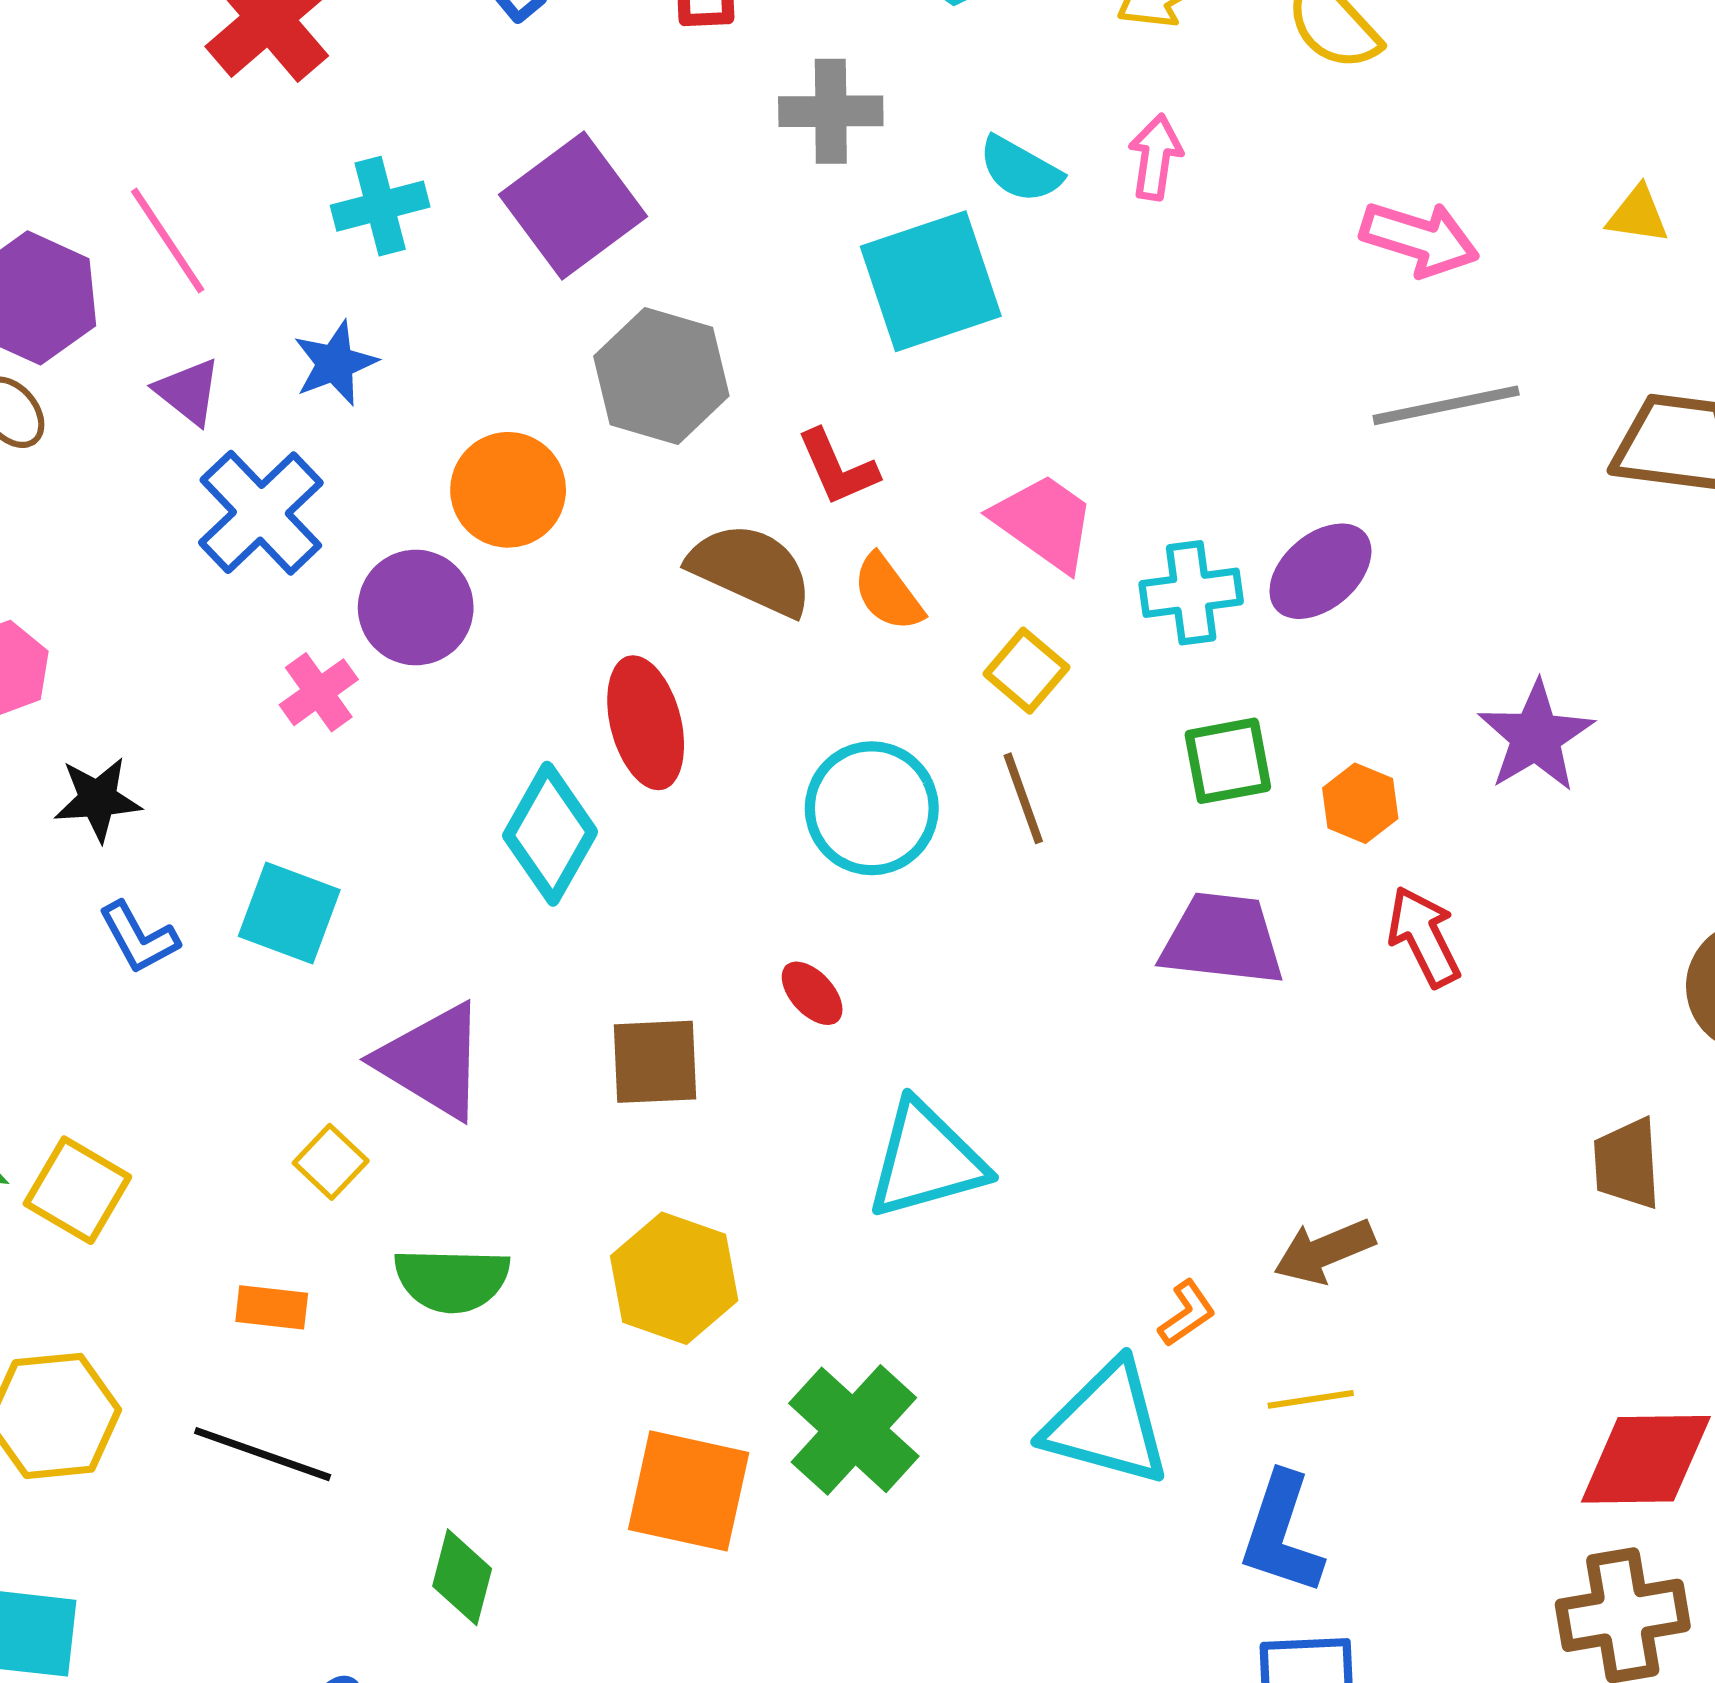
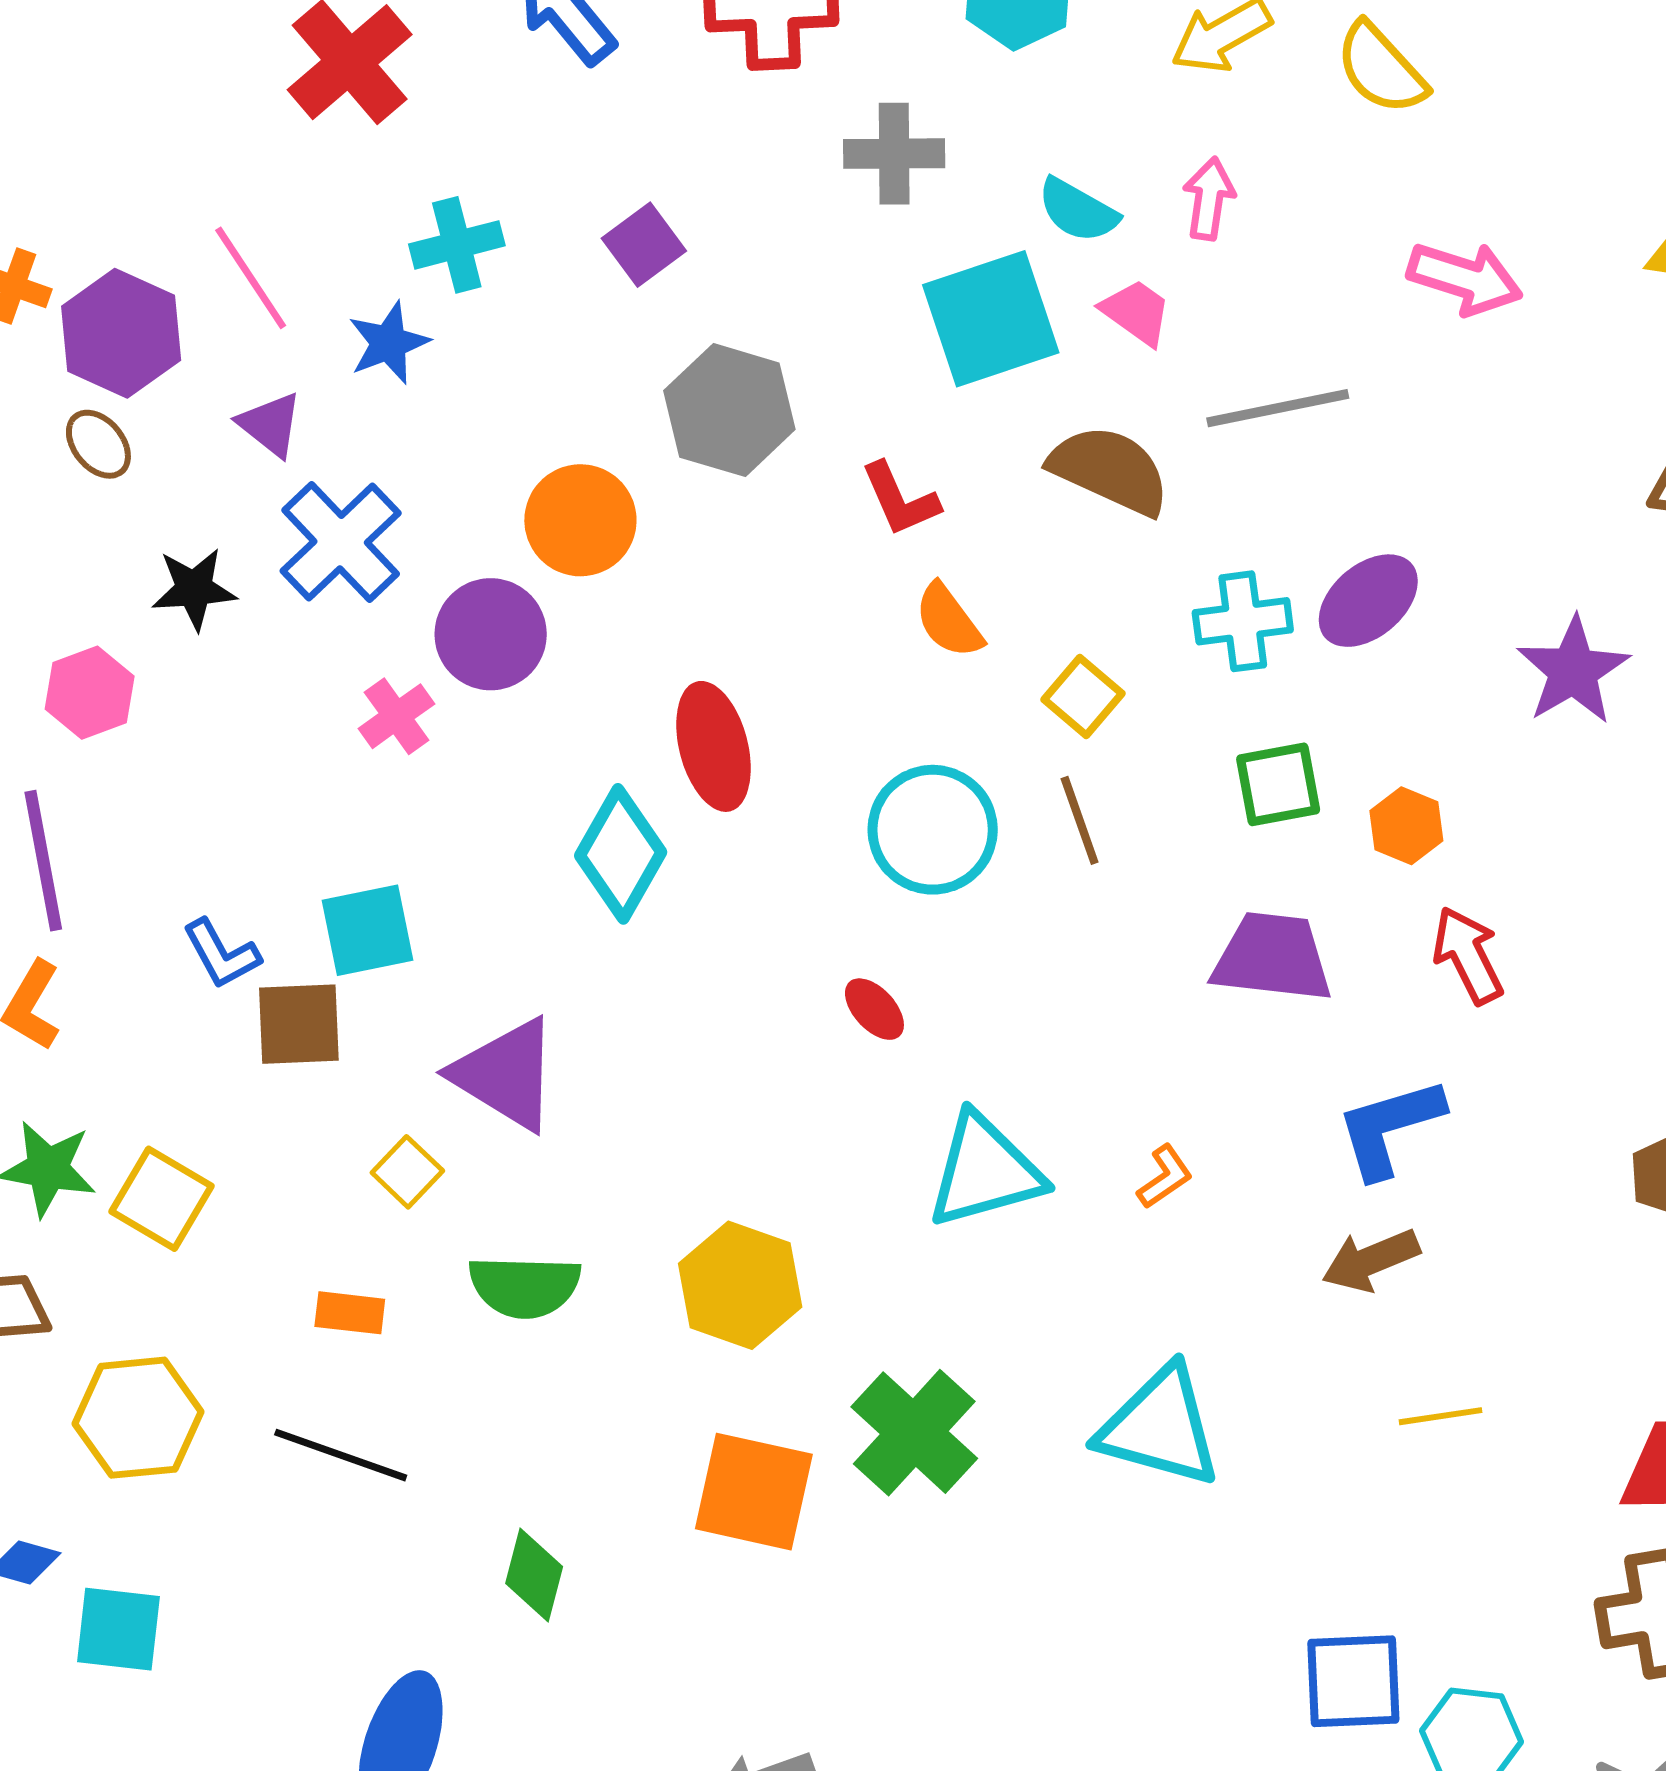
purple square: (573, 206) -> (644, 245), size x0.6
blue star: (335, 363) -> (389, 343), moved
gray line: (1446, 405) -> (1278, 408), moved
pink trapezoid: (1044, 522) -> (1136, 312), moved, size x0.7
brown semicircle: (751, 569) -> (1110, 470), moved
purple star: (1536, 736) -> (1573, 671), moved
black star: (98, 799) -> (194, 589), moved
cyan square: (289, 913) -> (368, 930), turned -32
brown square: (655, 1062) -> (299, 1024), moved
orange L-shape: (1187, 1313) -> (1165, 1177), moved
yellow line: (1311, 1399) -> (1440, 1416), moved
blue L-shape: (1281, 1534) -> (1390, 1128), moved, turned 55

